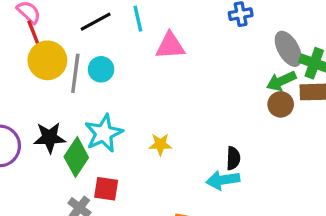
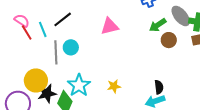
cyan line: (138, 19) -> (43, 29), moved
yellow circle: (47, 60) -> (36, 80), moved
green arrow: (281, 81) -> (158, 25), moved
brown circle: (281, 104) -> (169, 40), moved

